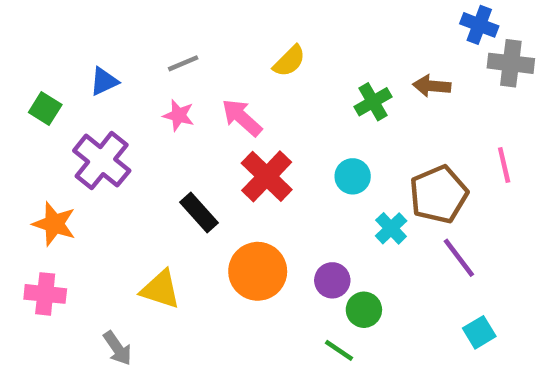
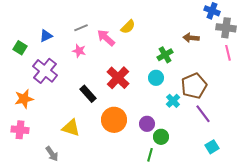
green cross: (373, 102) -> (165, 55), moved
pink arrow: (242, 118) -> (106, 38), moved
pink line: (504, 165) -> (228, 53), moved
orange star: (54, 224) -> (24, 99), turned -30
green line: (339, 350) -> (150, 155), turned 72

